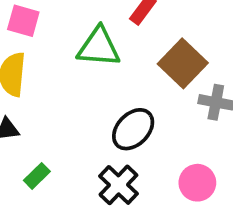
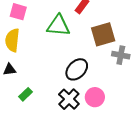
brown square: (183, 63) -> (103, 34), turned 30
pink circle: (197, 183) -> (95, 97), moved

